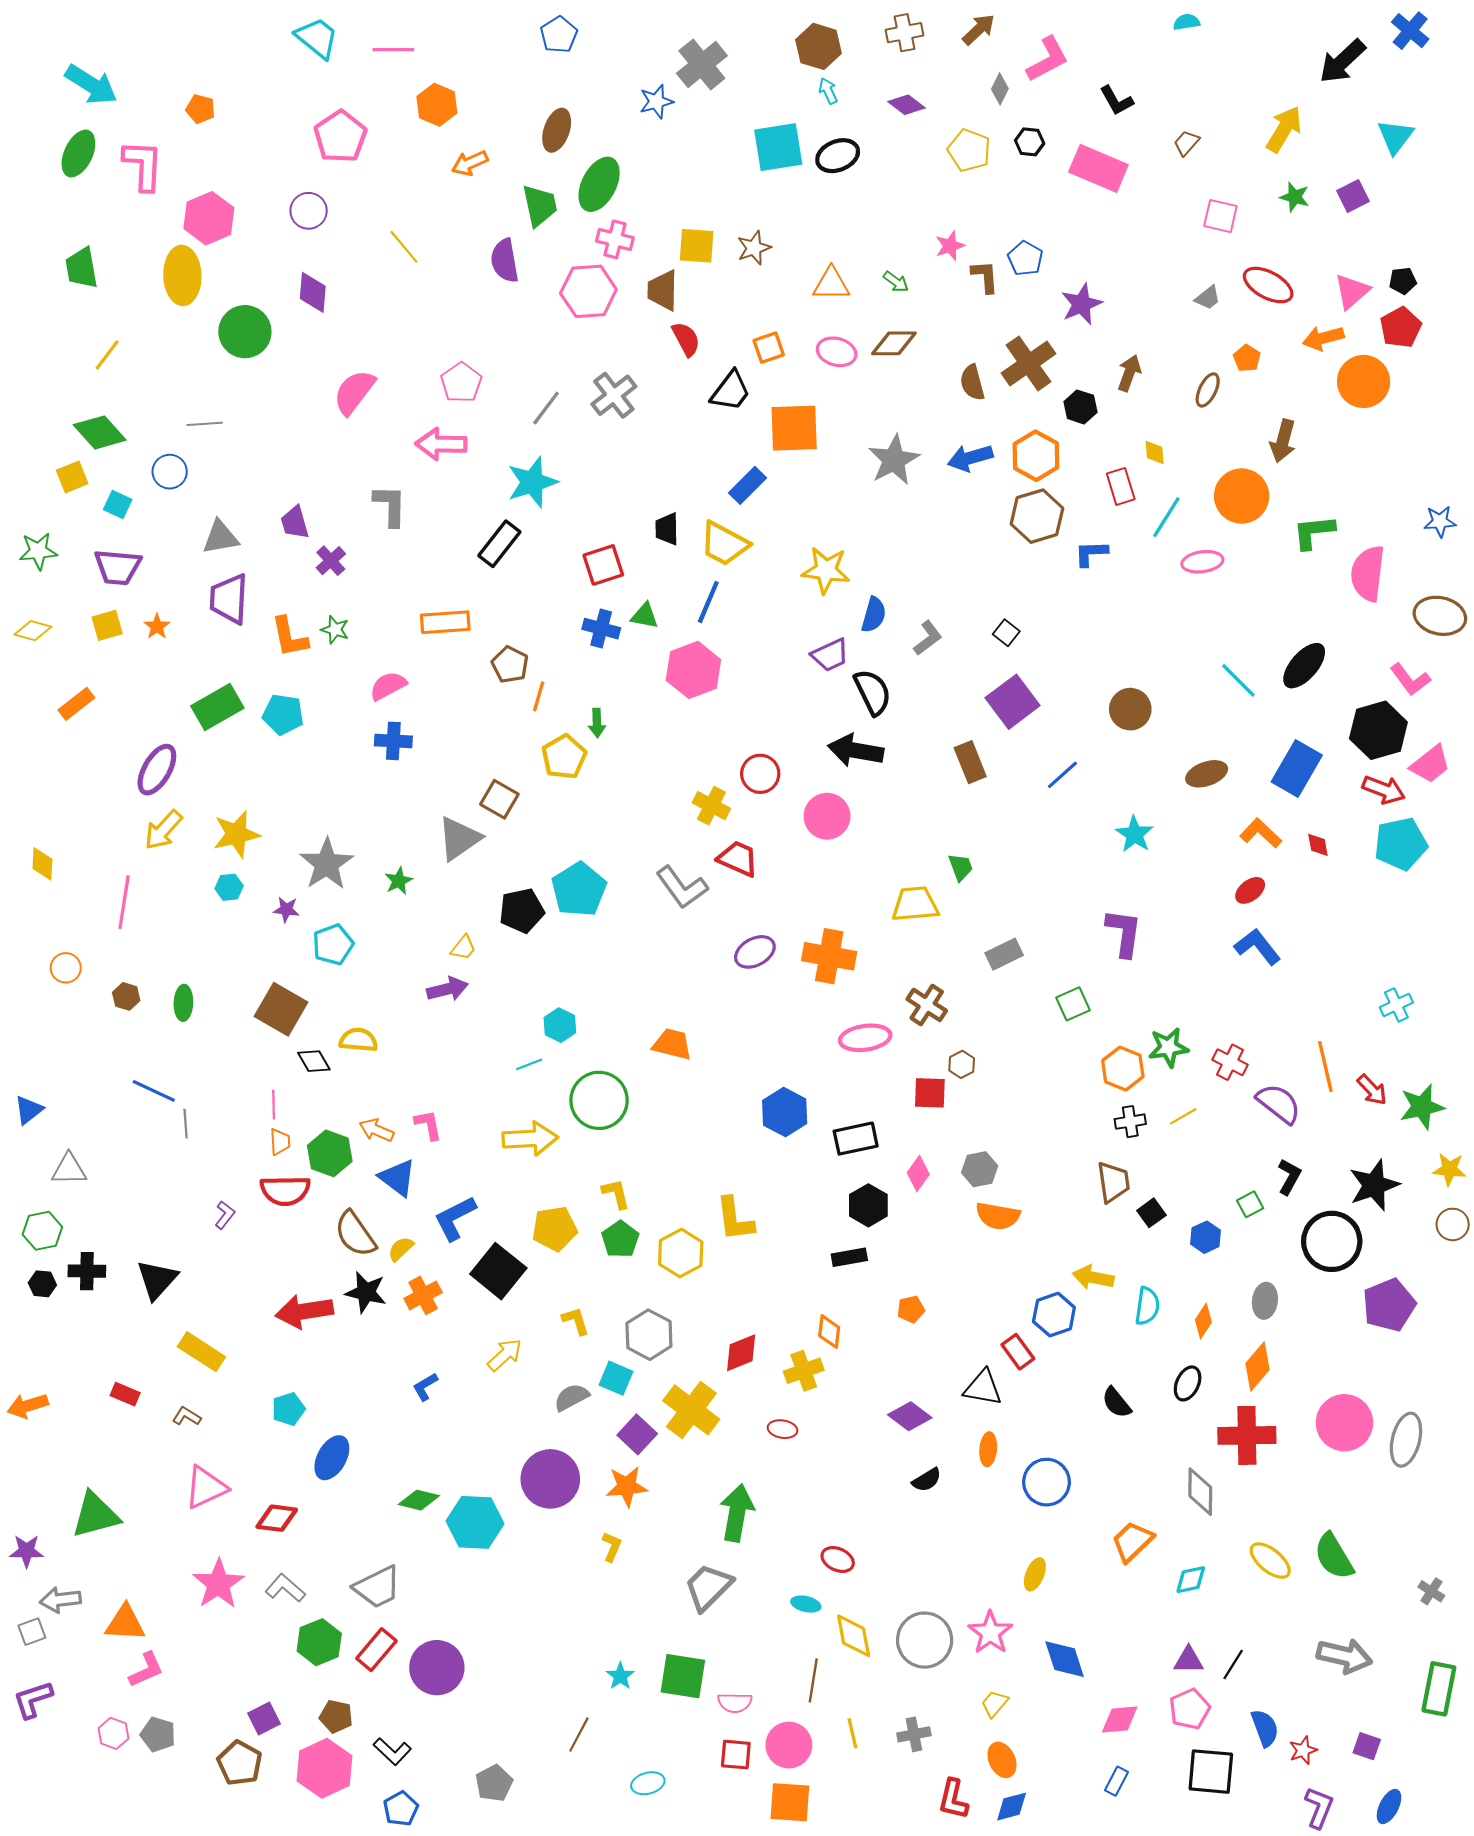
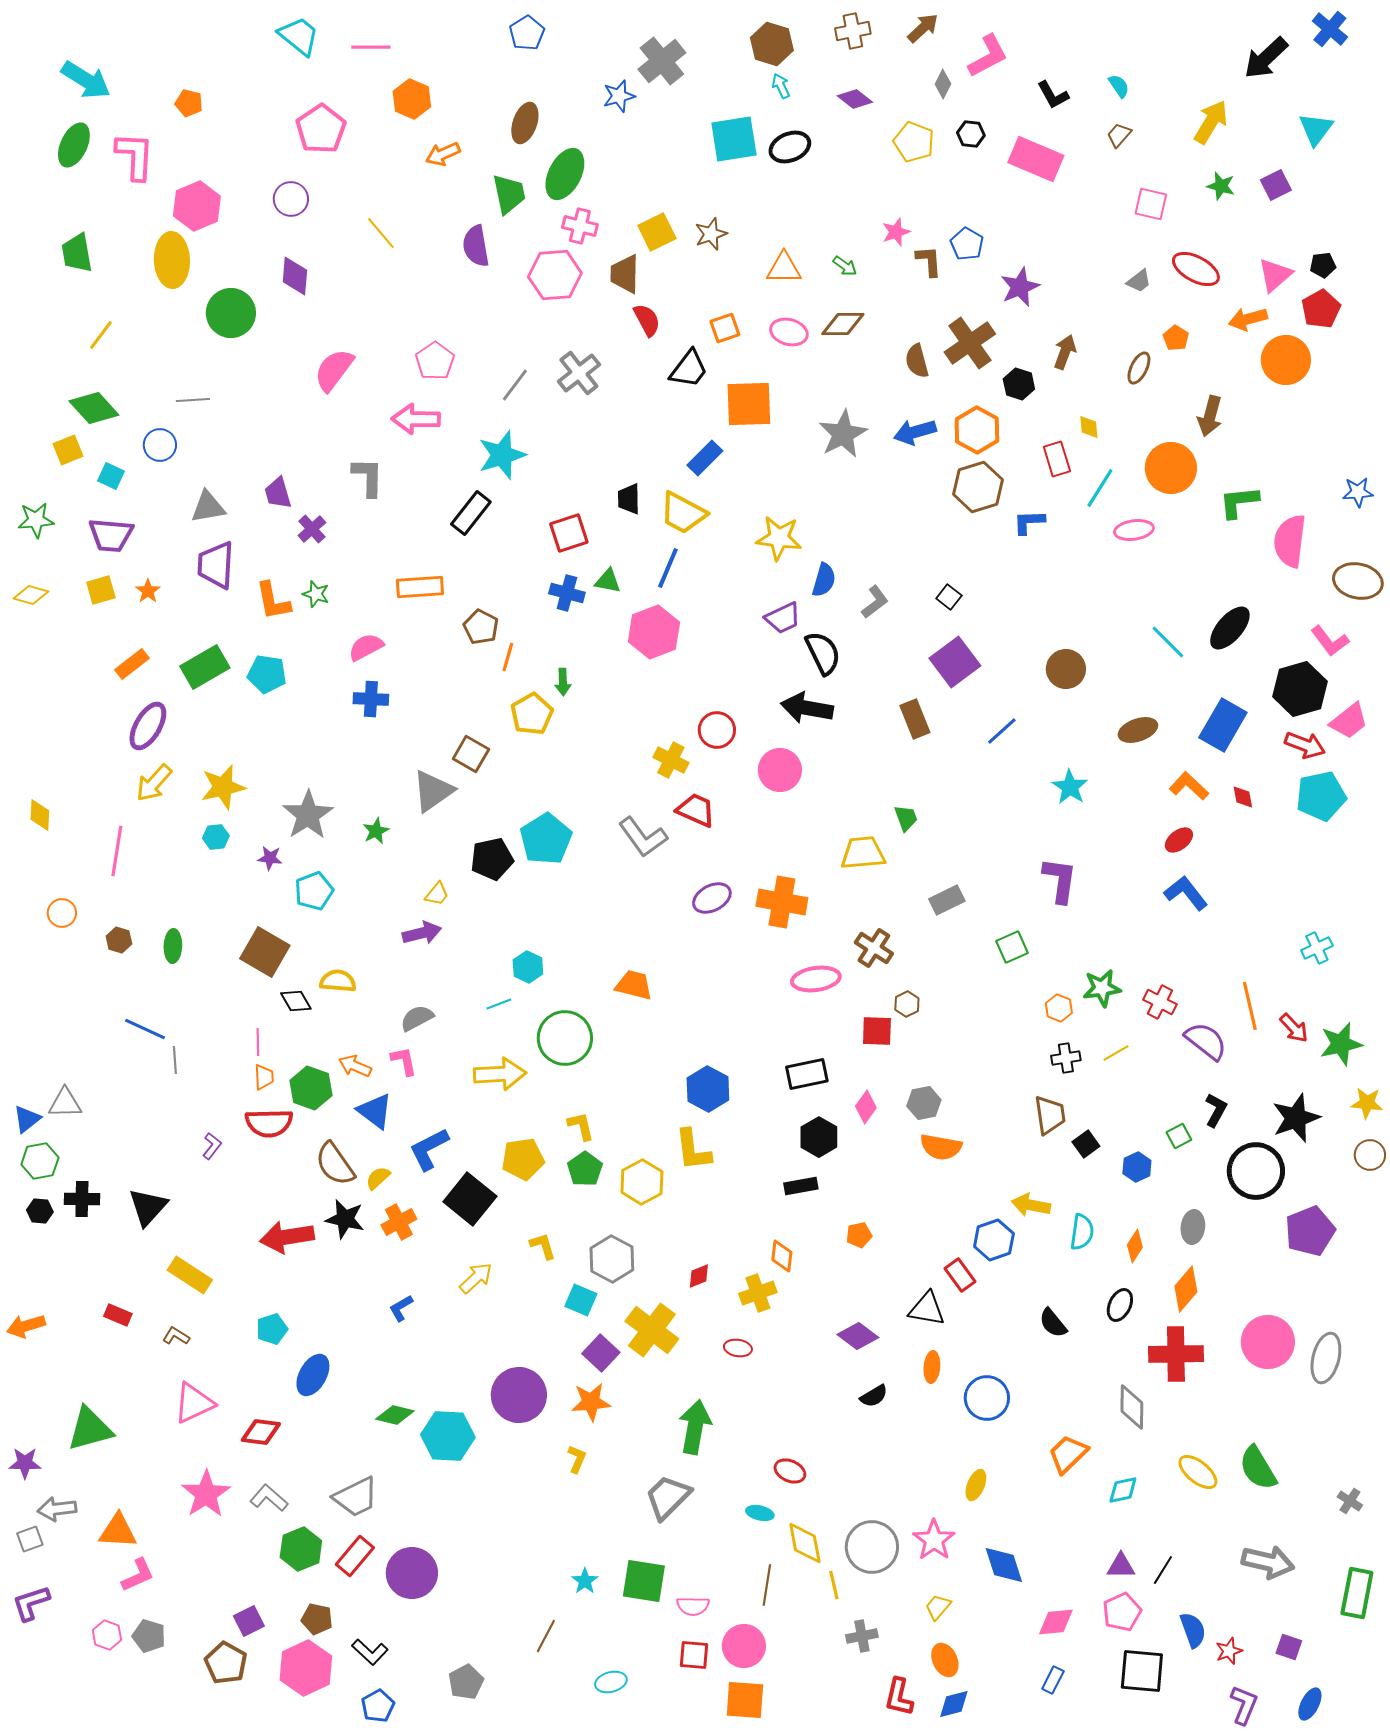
cyan semicircle: (1186, 22) -> (1119, 86), moved, turned 65
yellow square: (697, 246) -> (657, 232), turned -30
orange rectangle: (76, 704) -> (132, 664), moved
orange hexagon: (1123, 1069) -> (1059, 1008), size x0.7
blue triangle: (29, 1110) -> (27, 1119), moved
blue hexagon: (785, 1112) -> (708, 1089), moved
red diamond: (741, 1353) -> (699, 1276), size x0.7
gray semicircle: (571, 1397) -> (417, 1018), moved
yellow line: (852, 1733) -> (834, 1585), moved

